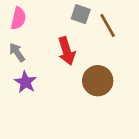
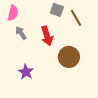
gray arrow: (17, 52) -> (21, 33), moved
purple star: (25, 82) -> (26, 72), moved

